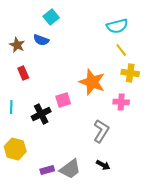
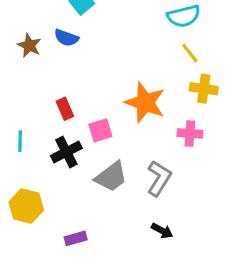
red rectangle: (23, 73) -> (65, 109), moved
gray trapezoid: (70, 169) -> (111, 177), moved

